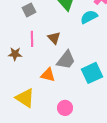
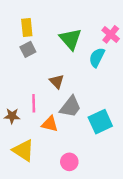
cyan semicircle: (89, 17) -> (97, 57), turned -36
pink line: (32, 39) -> (34, 103), moved
brown star: (15, 54) -> (12, 116), moved

